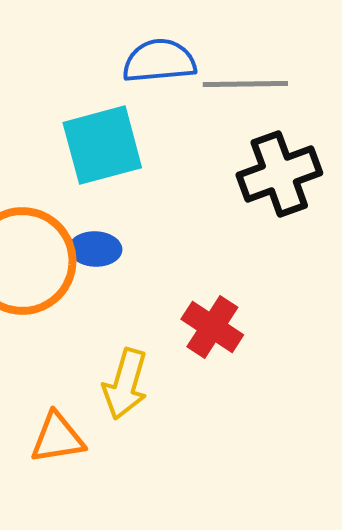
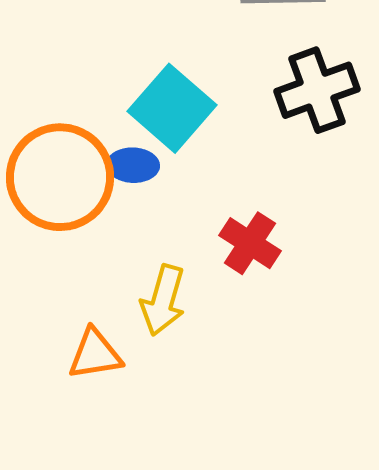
cyan square: (102, 145) -> (172, 108), moved, turned -34

